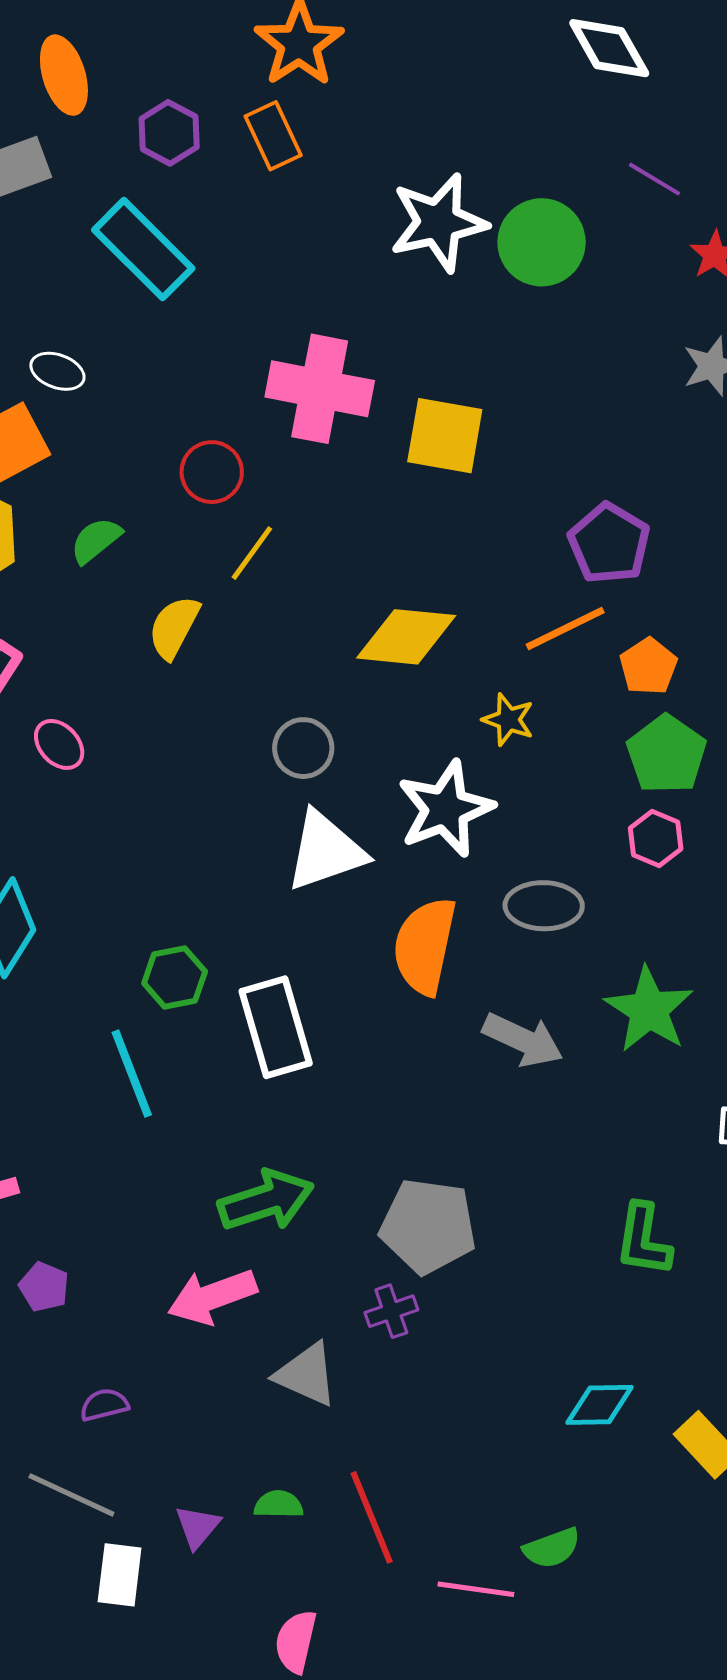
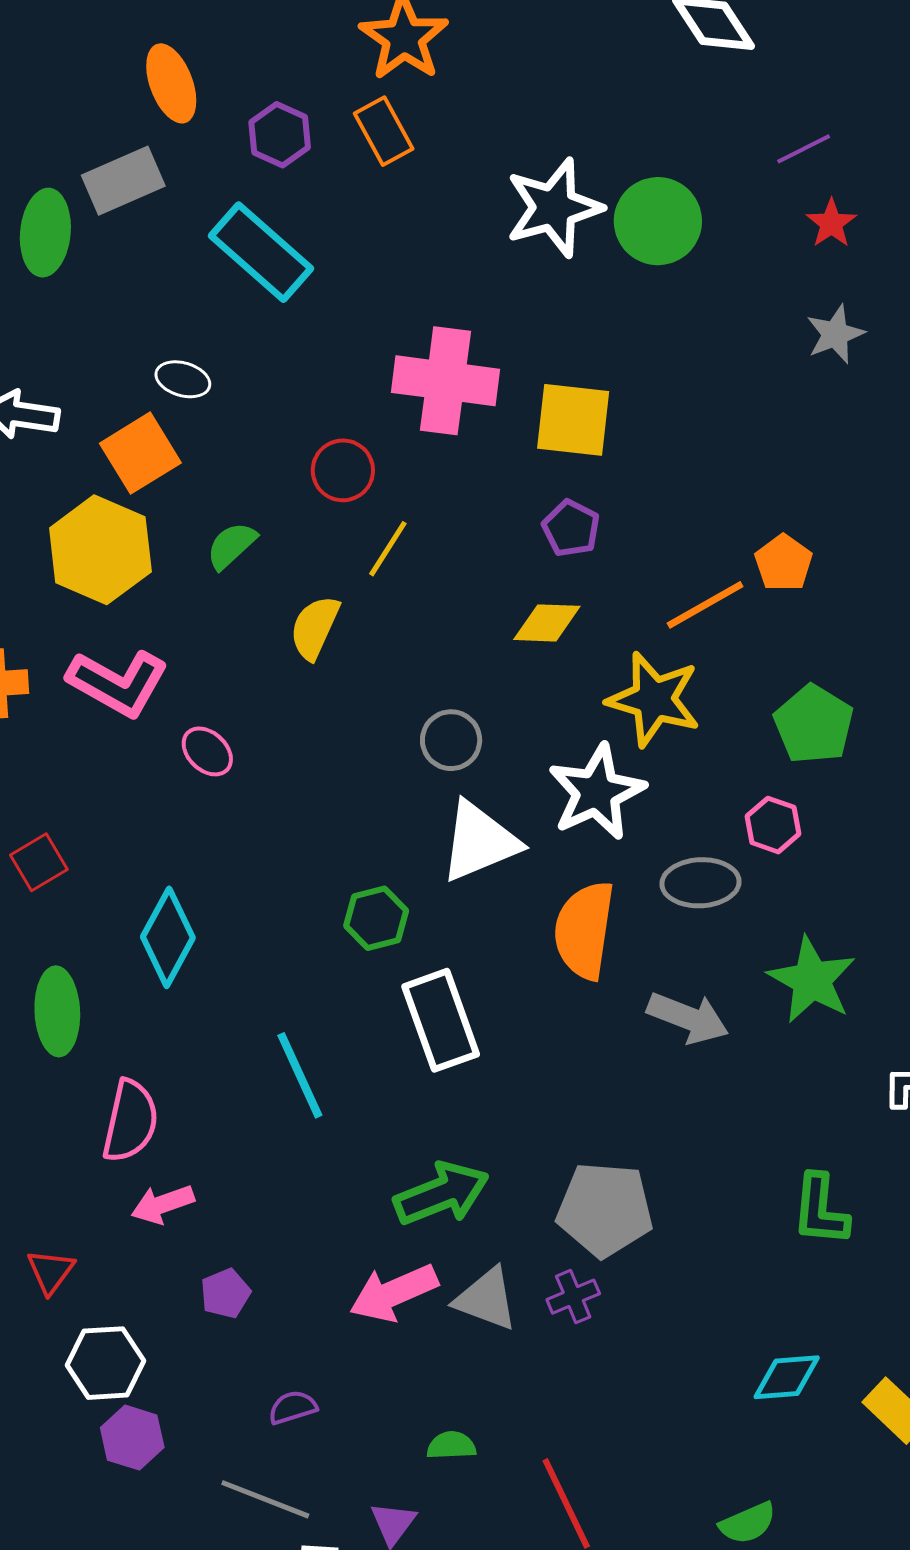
purple line: (654, 179) -> (804, 149), moved, turned -54
purple pentagon: (609, 543) -> (571, 528), moved, size x0.7
yellow diamond: (406, 637) -> (547, 623), size x0.7
orange pentagon: (648, 666) -> (784, 563), moved
yellow star: (508, 720) -> (654, 699), size x1.8
pink hexagon: (656, 838) -> (773, 825), moved
green hexagon: (175, 977) -> (376, 918), moved
purple pentagon: (44, 1287) -> (225, 1293), turned 30
gray triangle: (306, 1374) -> (486, 1299), moved
green semicircle: (279, 1505) -> (451, 1446), moved

